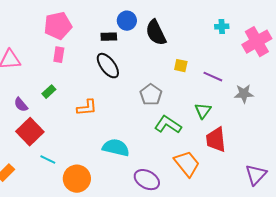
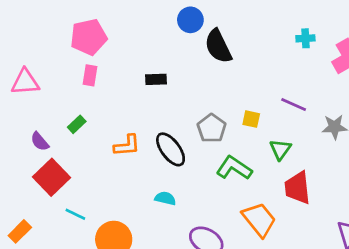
blue circle: (127, 21) -> (190, 20), moved
black rectangle: (109, 37) -> (156, 79), moved
black ellipse: (108, 66) -> (171, 149), moved
yellow square: (181, 66) -> (251, 119), moved
cyan semicircle: (116, 148) -> (165, 198), size x0.6

